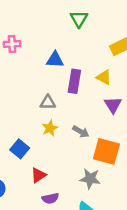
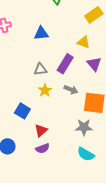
purple rectangle: (74, 81) -> (65, 64), moved, turned 30
purple semicircle: (50, 198) -> (43, 148), moved

